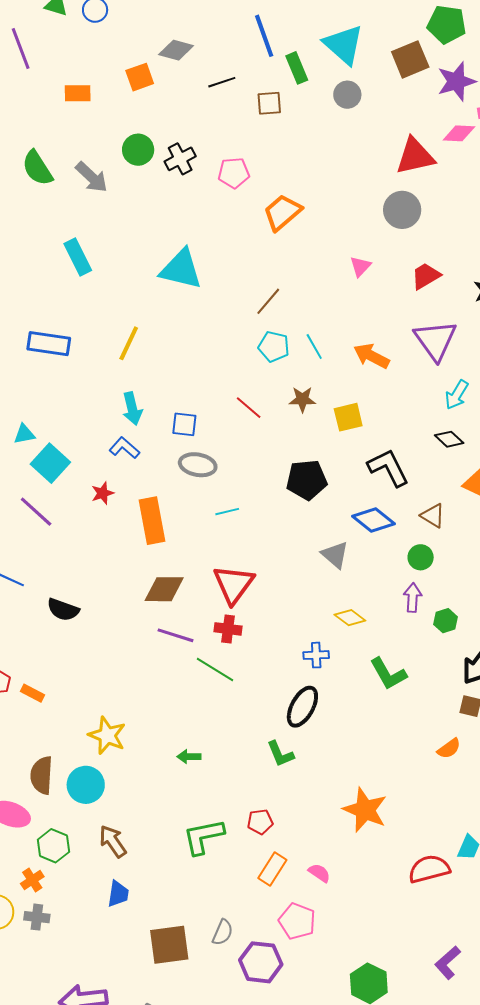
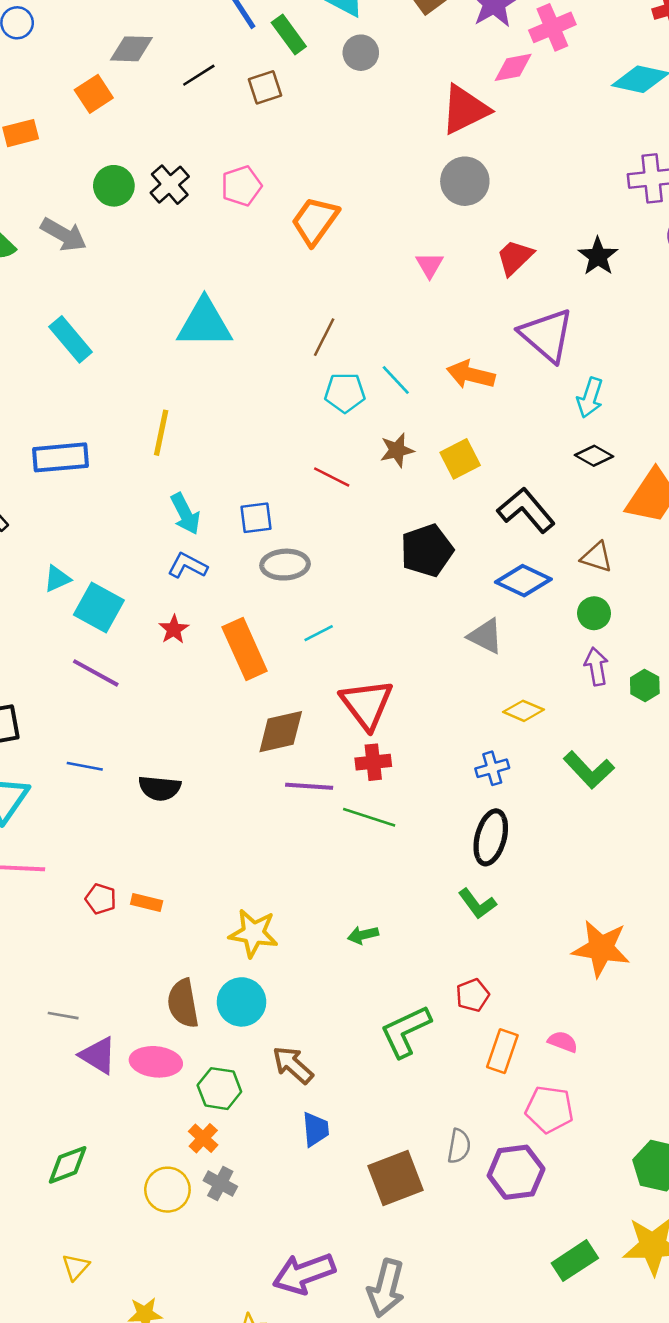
cyan line: (227, 512) -> (319, 633), moved
gray cross: (37, 917) -> (220, 1183), turned 35

